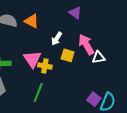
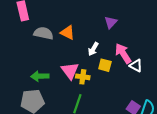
purple triangle: (75, 13) -> (111, 22), turned 40
white triangle: (99, 57) -> (136, 66), turned 40

